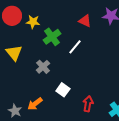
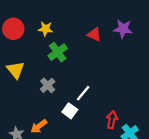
yellow star: (33, 22) -> (45, 29), moved
white line: (75, 47) -> (83, 93), moved
red arrow: (88, 104) -> (112, 120), moved

